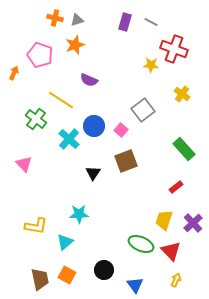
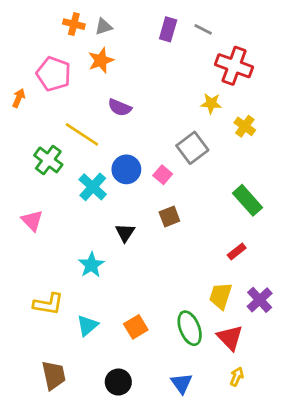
yellow star: (151, 65) -> (211, 103), moved
brown square: (126, 161) -> (169, 216), size x0.7
cyan star: (79, 214) -> (91, 265), moved, turned -30
green ellipse: (141, 244) -> (190, 328), turned 45
black circle: (104, 270) -> (118, 382), moved
orange square: (67, 275) -> (136, 327), moved, turned 30

